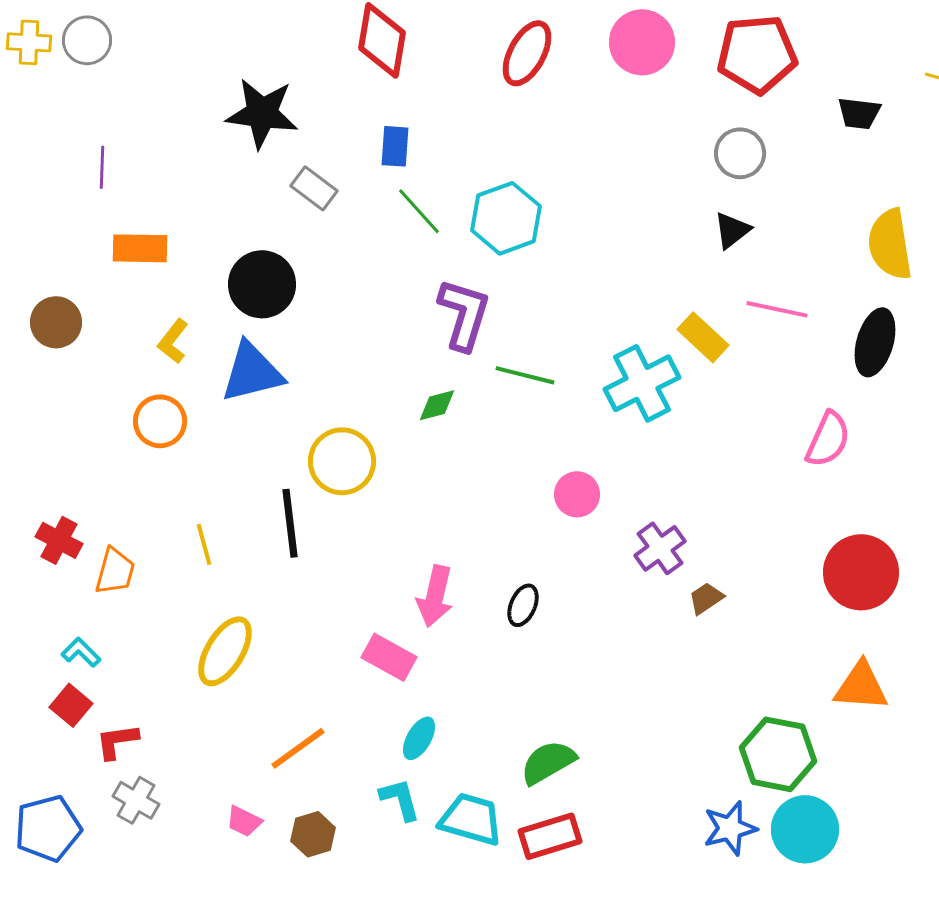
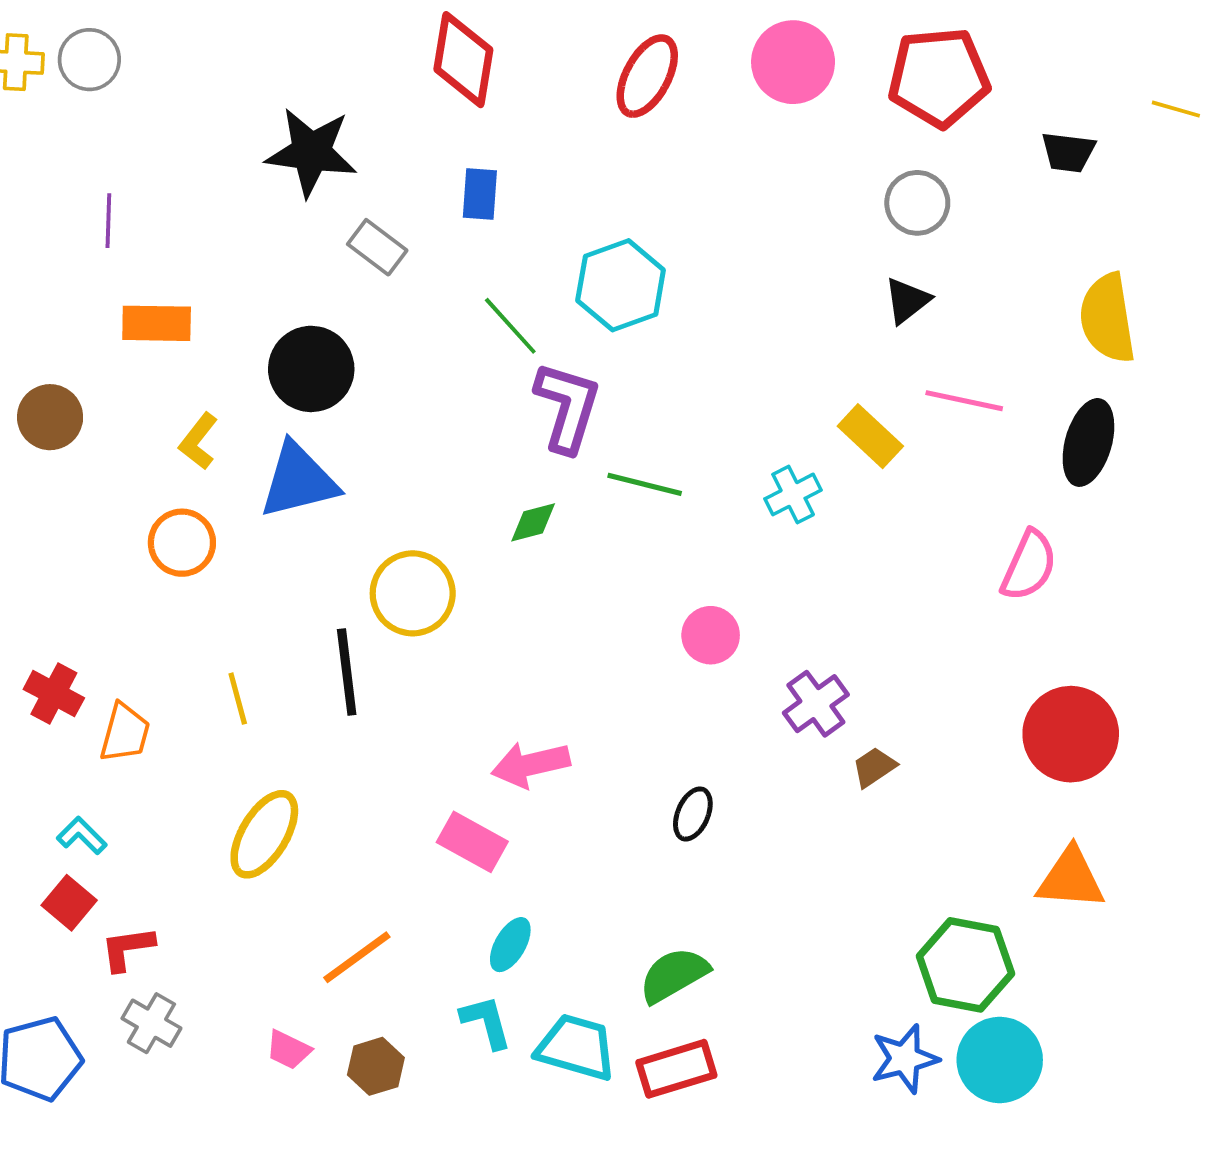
green line: (419, 211) -> (510, 326), moved
cyan cross: (642, 383) -> (793, 494), size x0.6
pink arrow: (435, 596) -> (531, 765), turned 64
black ellipse: (523, 605) -> (693, 814), moved

